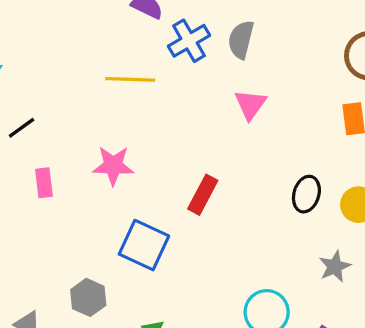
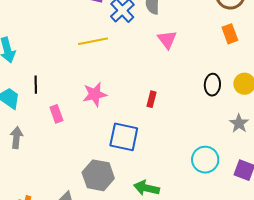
black line: (22, 128) -> (36, 85), turned -42
red rectangle: (203, 195) -> (151, 99), size x0.7
gray hexagon: (88, 297) -> (98, 175), size x1.4

